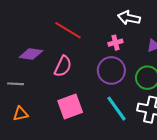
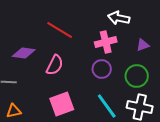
pink cross: (115, 43) -> (106, 42), size x1.5
purple circle: (111, 70) -> (102, 69), size x0.7

